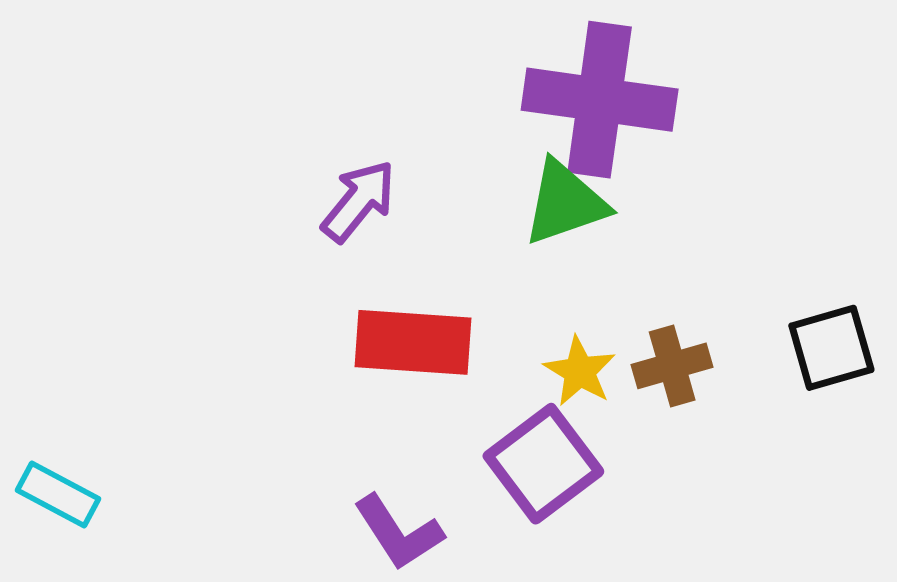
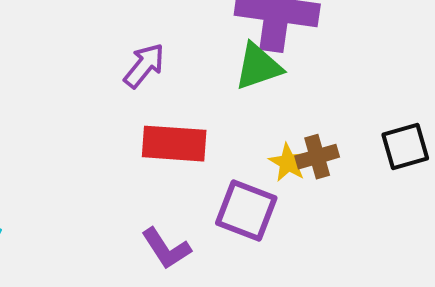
yellow star: (580, 371) -> (288, 163), moved
purple square: (543, 464) -> (246, 211), turned -32

